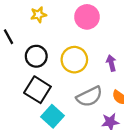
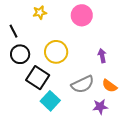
black circle: (36, 56) -> (20, 54), moved
yellow circle: (74, 60) -> (56, 52), moved

